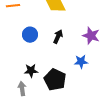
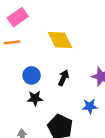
black star: (31, 71) -> (35, 98), moved

